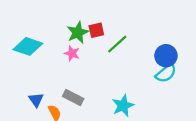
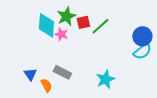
red square: (96, 30) -> (83, 22), moved
cyan diamond: (28, 46) -> (46, 25), moved, turned 75

